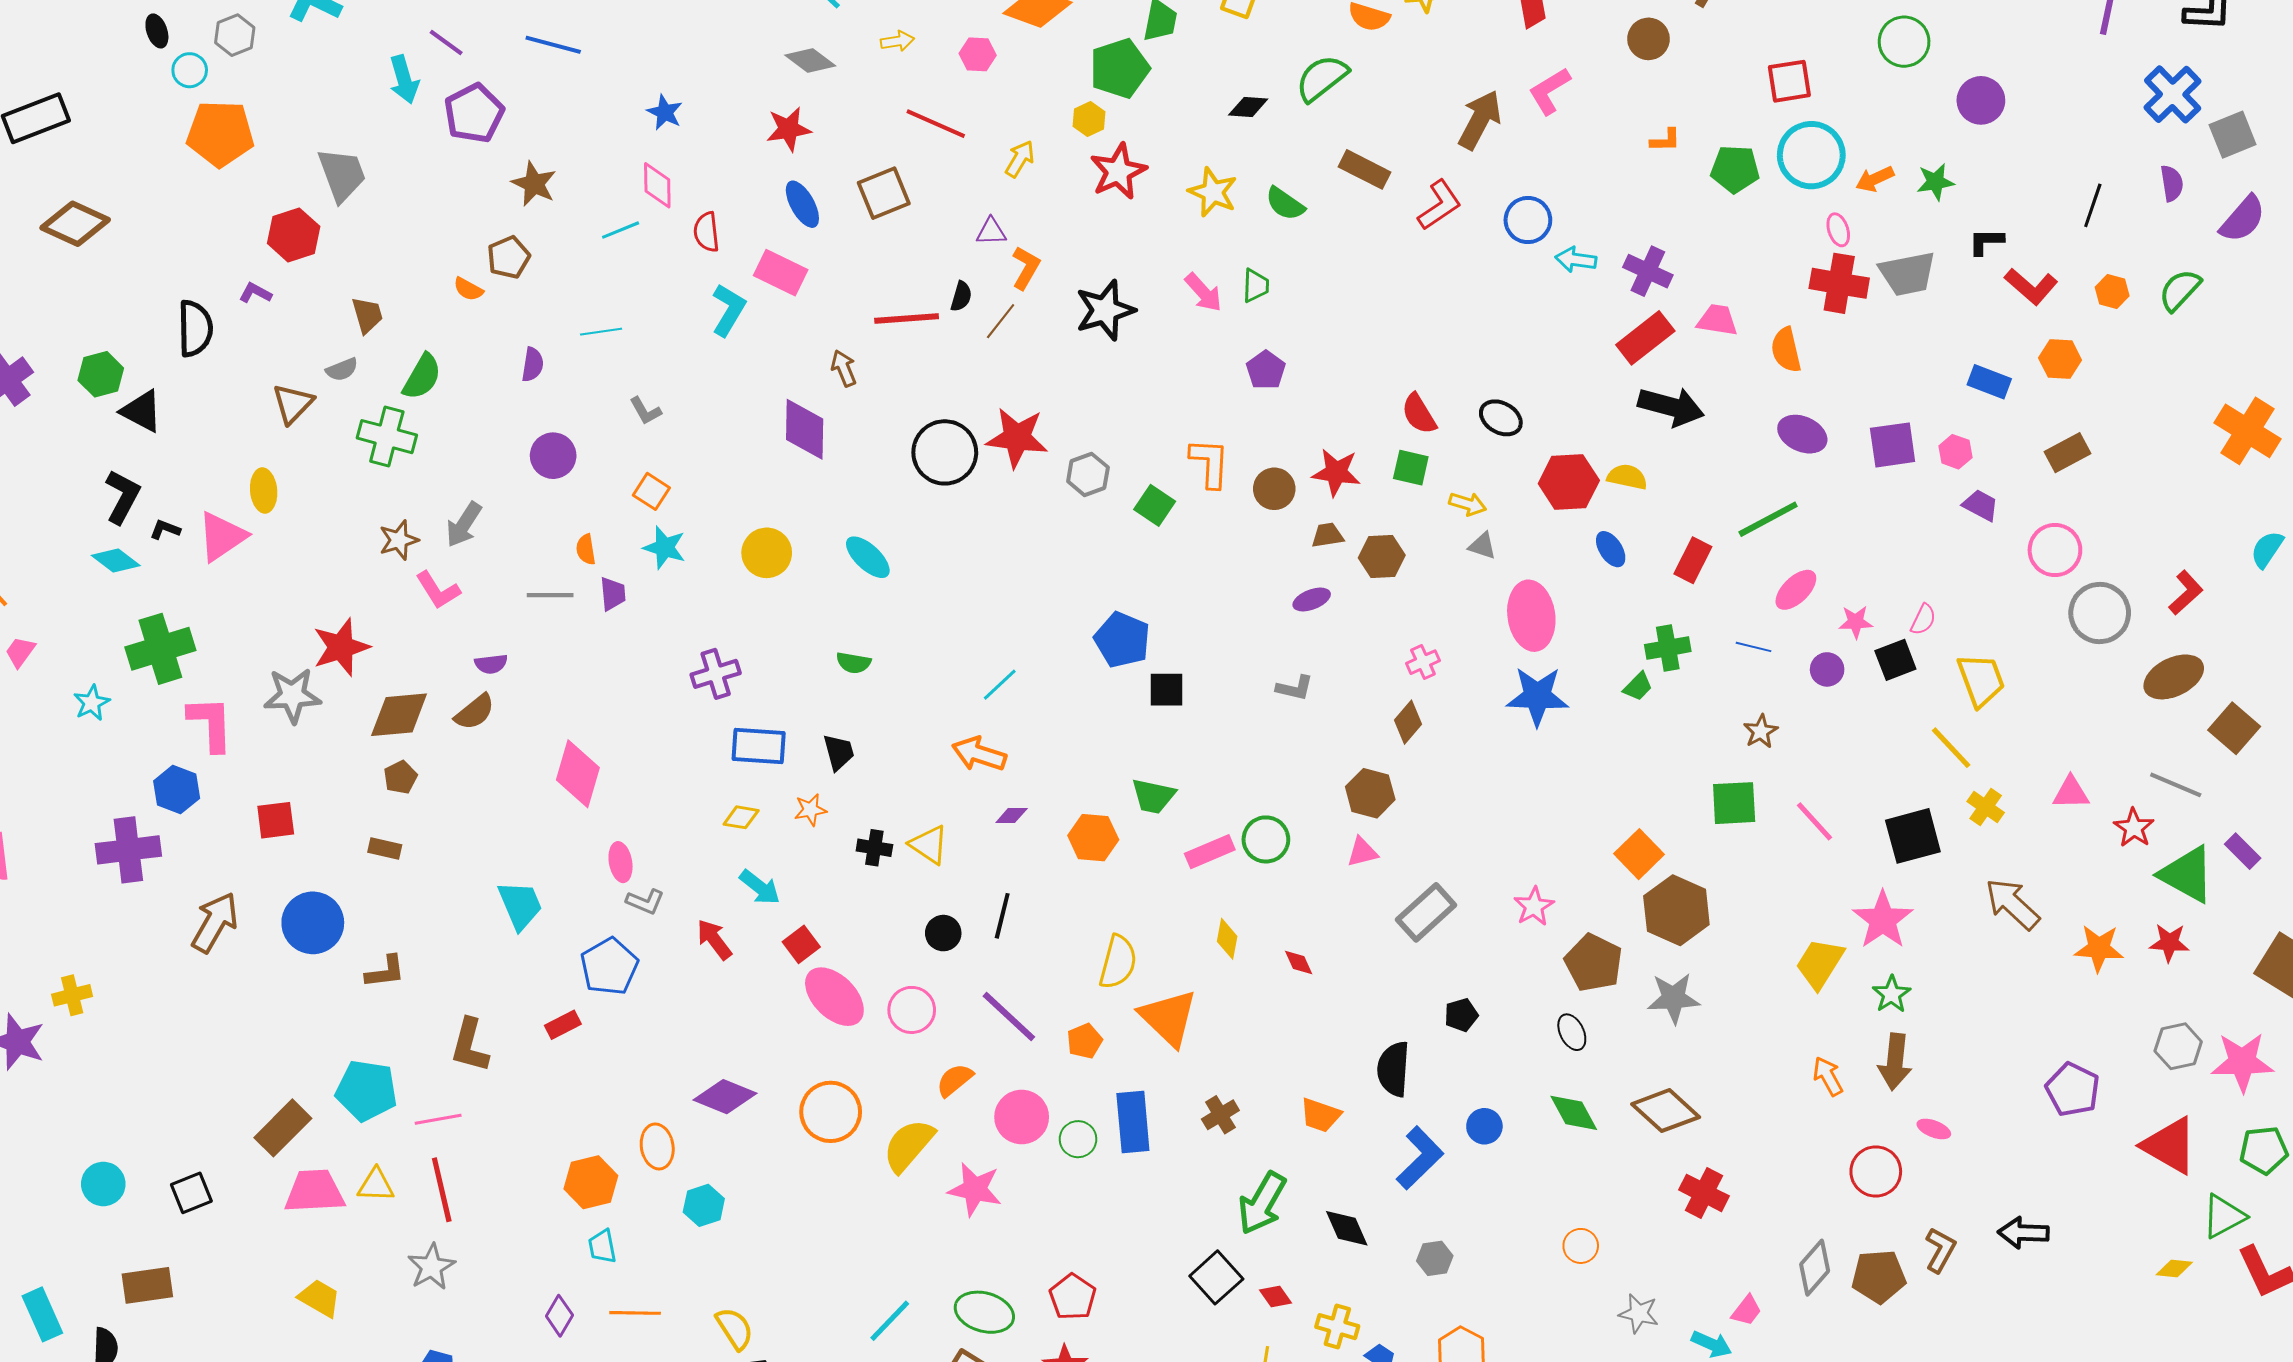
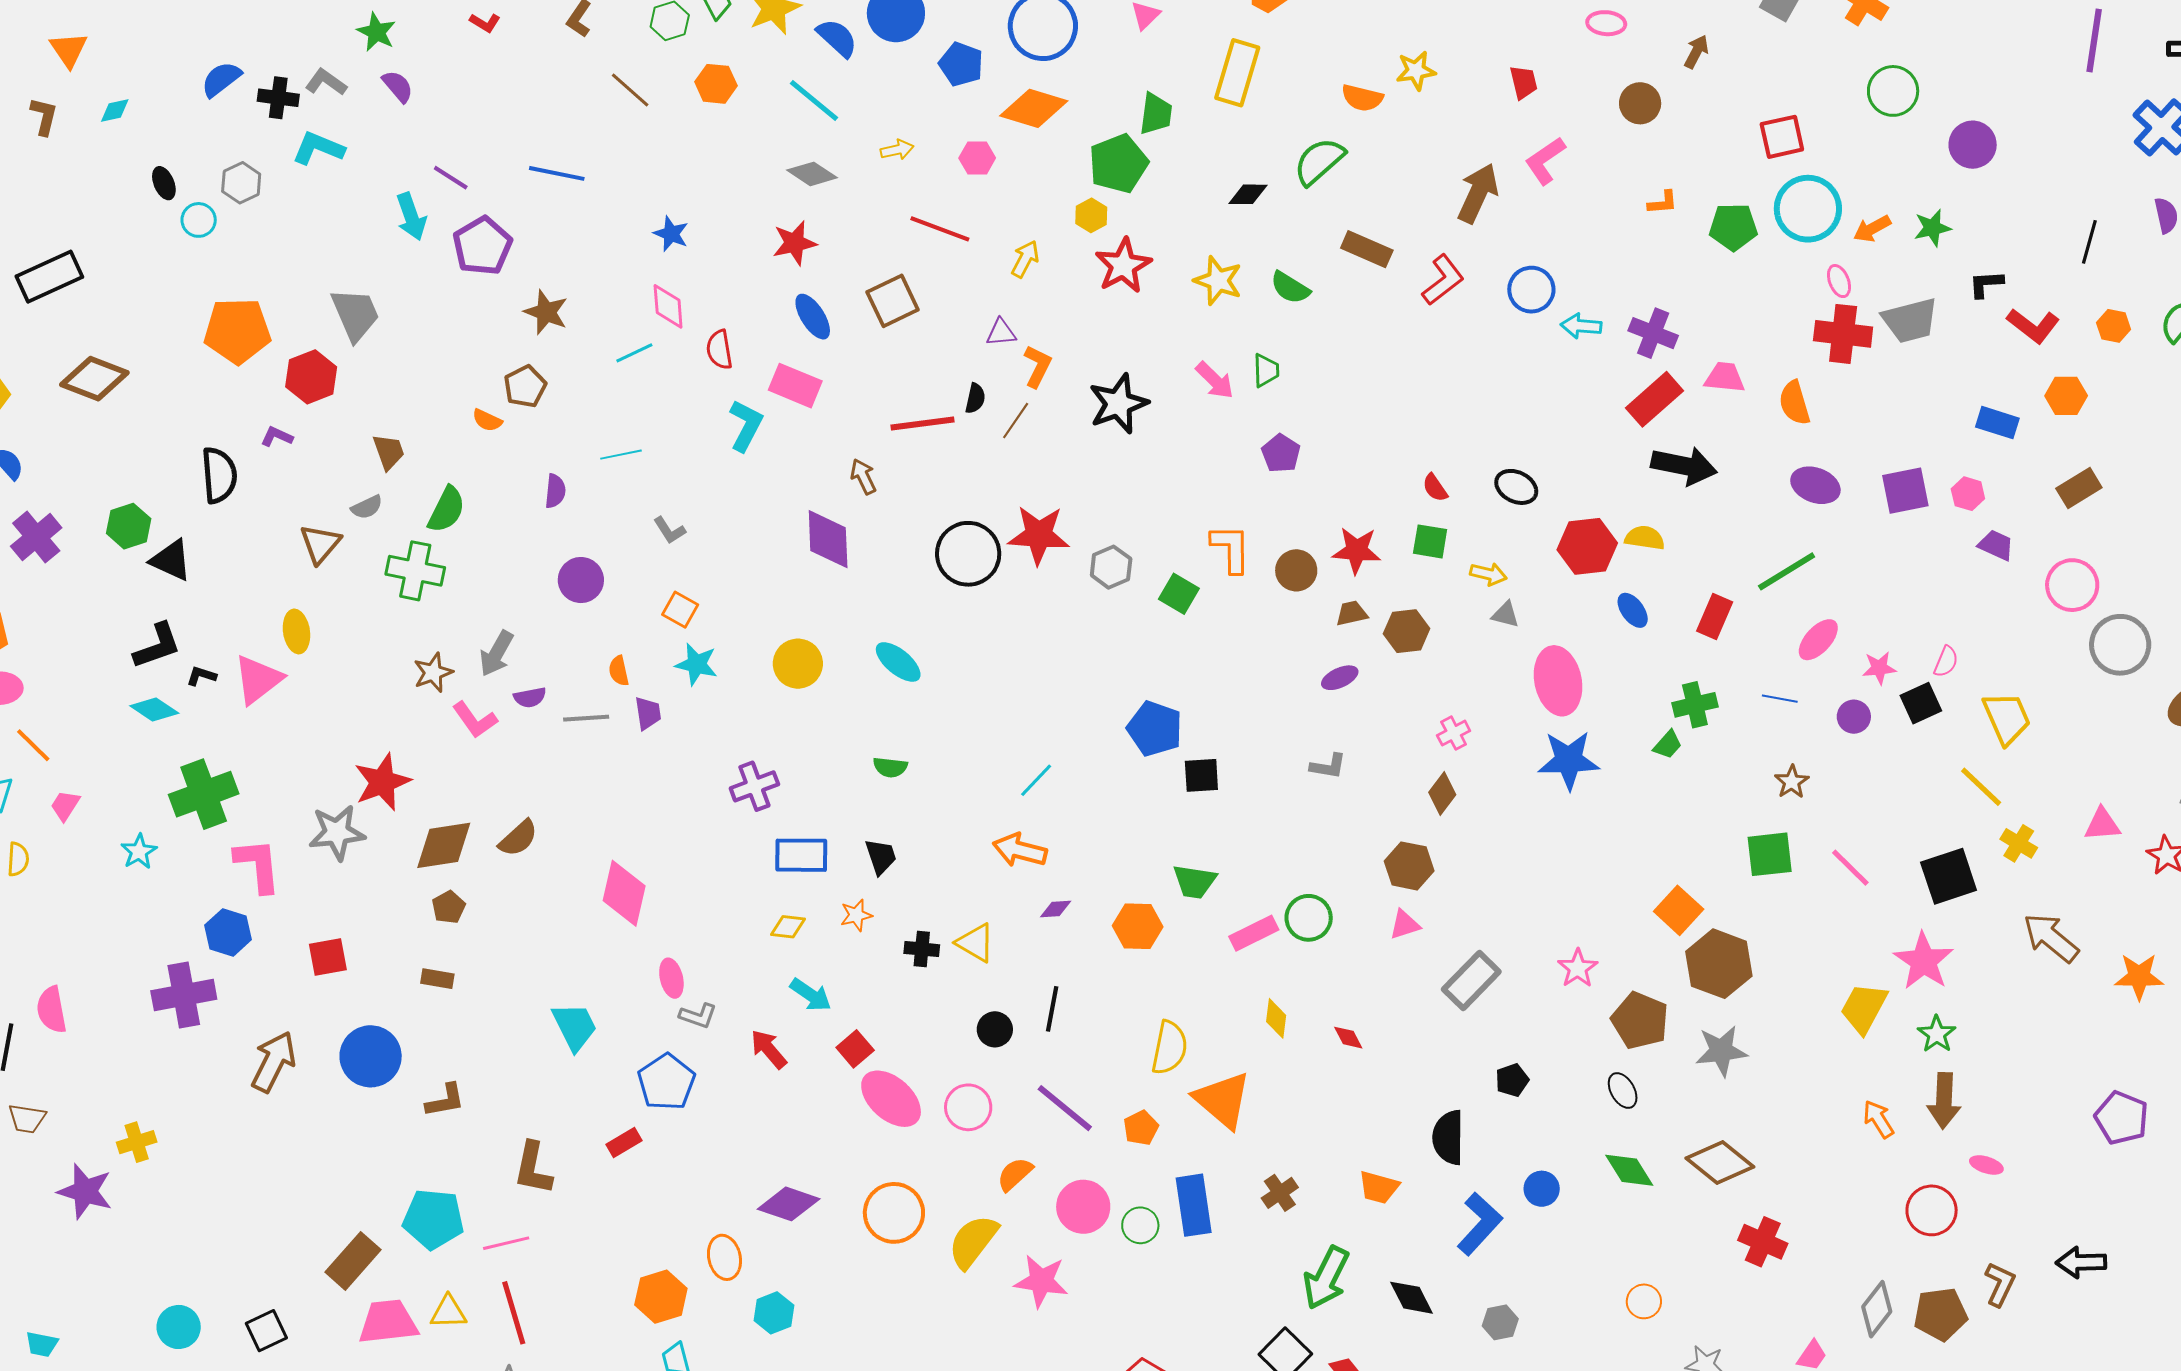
orange pentagon: (220, 134) -> (237, 331), moved
red semicircle: (1419, 414) -> (1435, 488), size x0.7
black L-shape: (122, 497) -> (157, 646), turned 46
purple semicircle: (491, 664) -> (530, 697), moved

